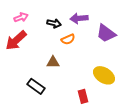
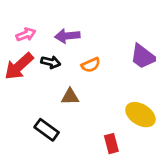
purple arrow: (79, 18) -> (67, 36), moved
black arrow: (54, 23) -> (51, 62), moved

